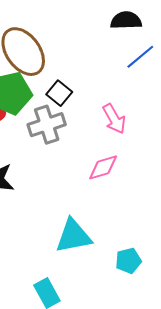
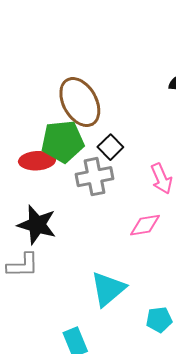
cyan triangle: (73, 236) -> (108, 289), turned -36

